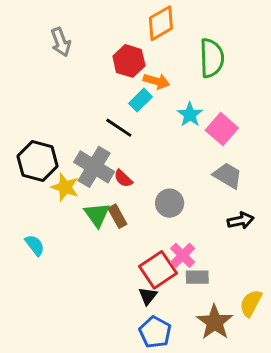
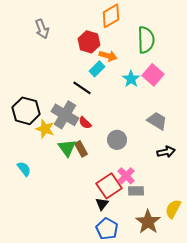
pink square: (222, 129) -> (153, 75), moved

